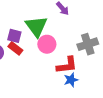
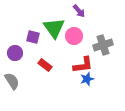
pink circle: (47, 44) -> (74, 36), moved
red rectangle: (15, 48) -> (45, 65), moved

